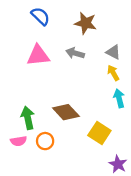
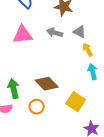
gray triangle: (113, 52) -> (80, 32), moved
orange circle: (45, 141) -> (37, 107), moved

